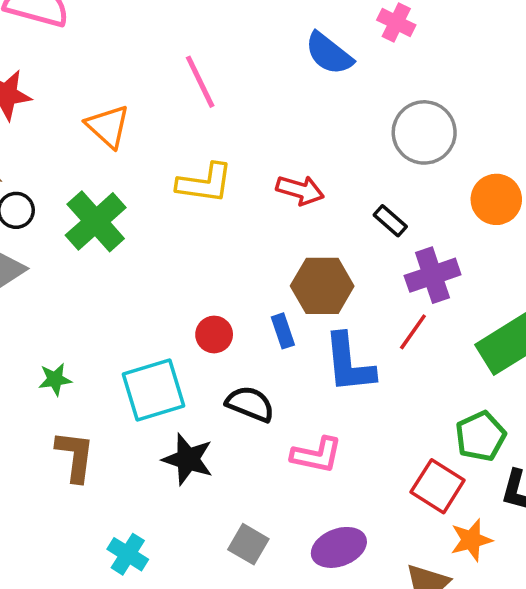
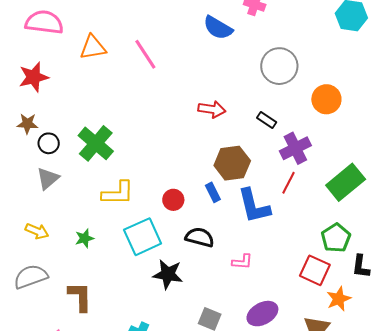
orange triangle: (108, 126) -> (93, 47), moved, turned -44
yellow L-shape: (205, 183) -> (118, 193), moved
pink L-shape: (317, 455) -> (242, 262), size x0.7
brown L-shape: (75, 456) -> (80, 297), moved

